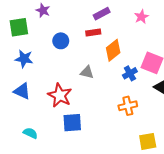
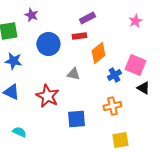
pink star: (141, 17) -> (135, 21), moved
blue circle: (61, 41) -> (48, 44), size x1.5
blue square: (72, 123) -> (76, 119), moved
yellow square: (148, 141) -> (120, 140), moved

